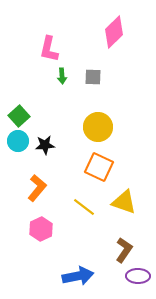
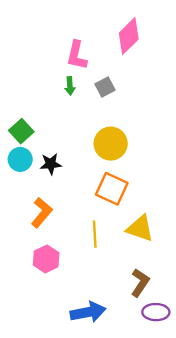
pink L-shape: (49, 49) -> (77, 55), moved
gray square: (93, 77) -> (105, 87), turned -30
yellow line: (84, 207) -> (95, 234), turned 50

